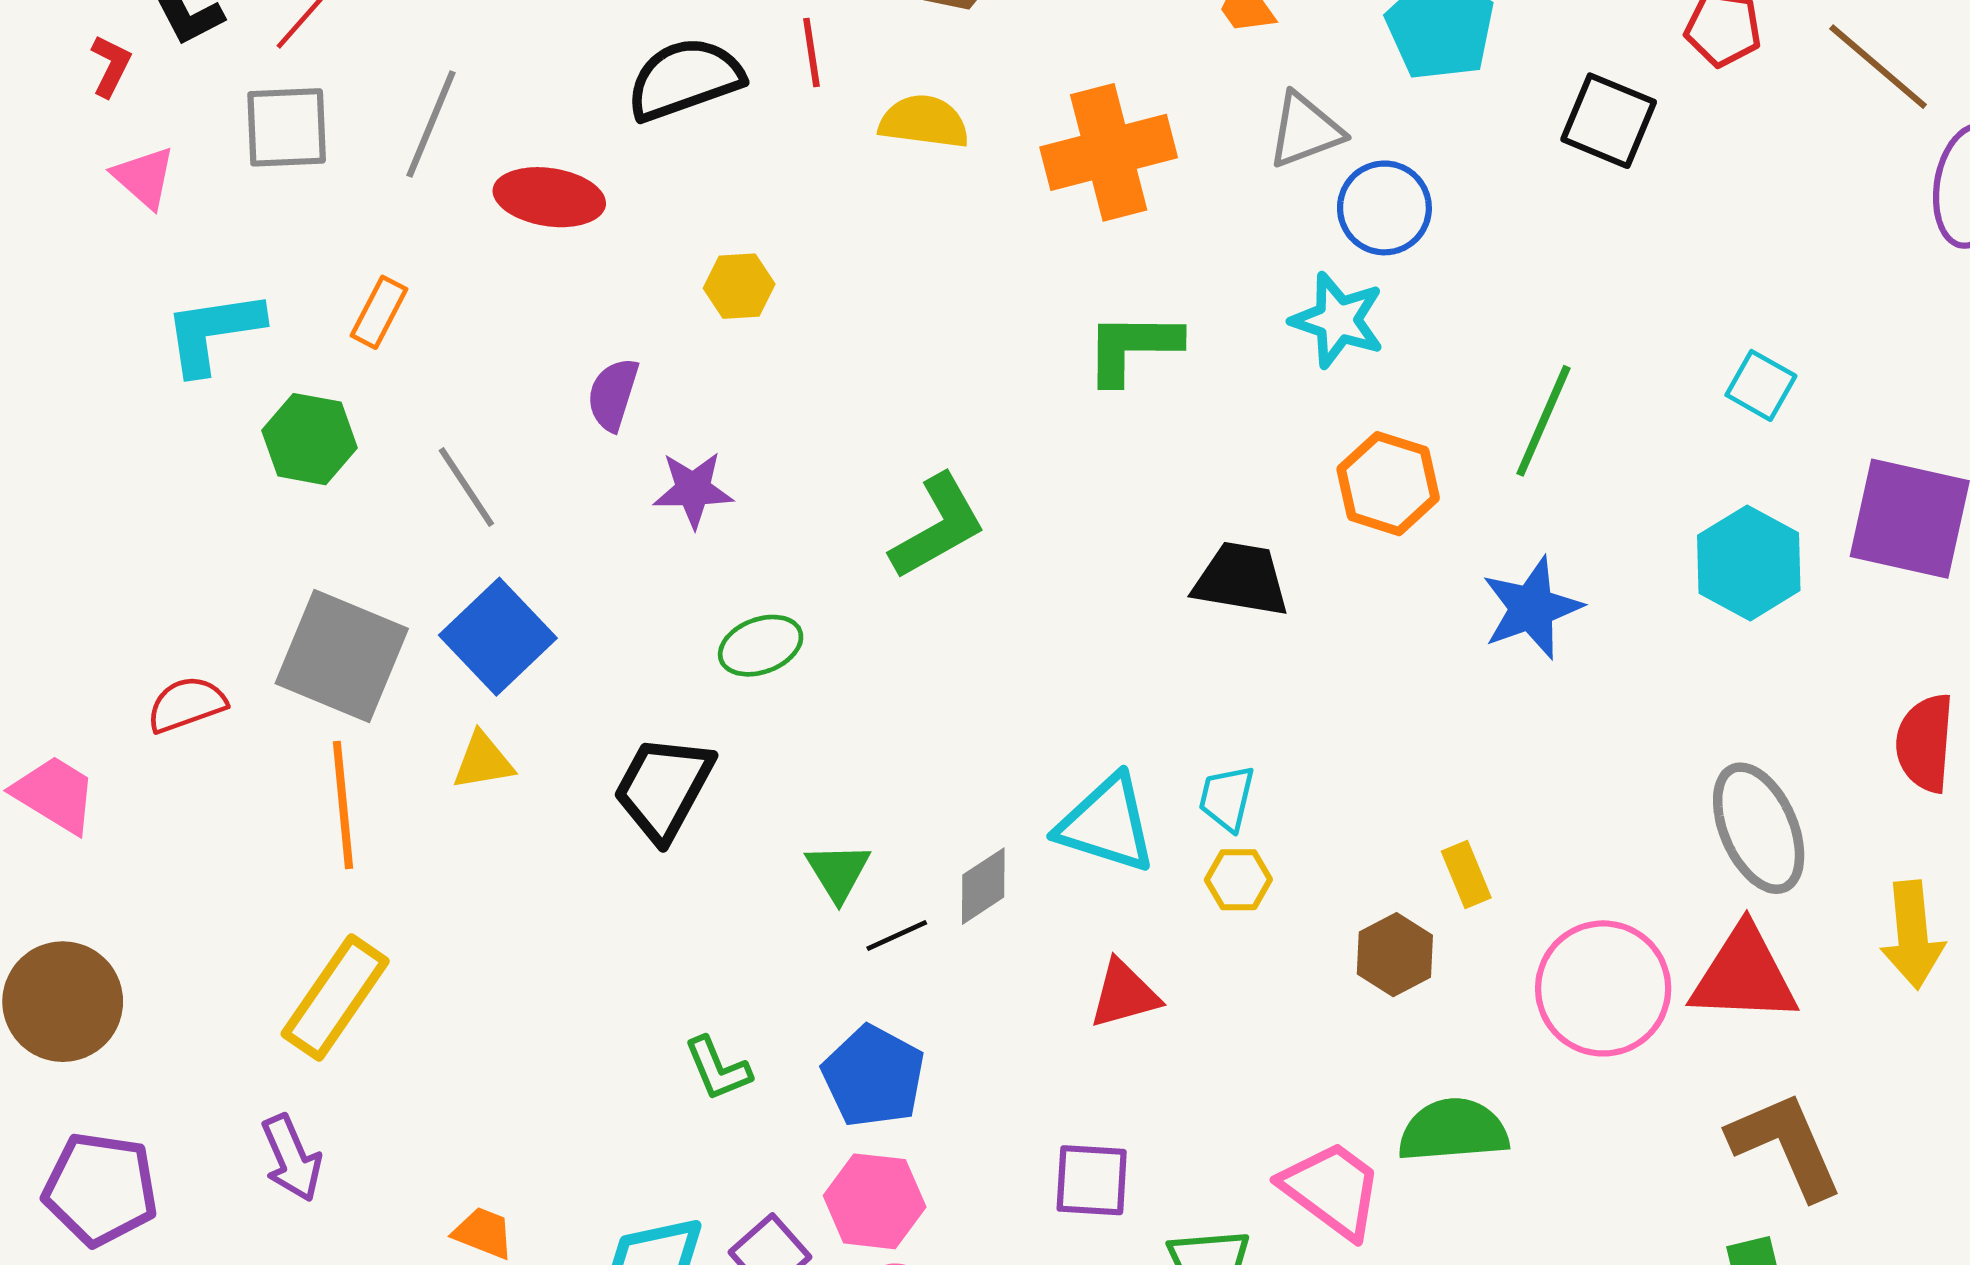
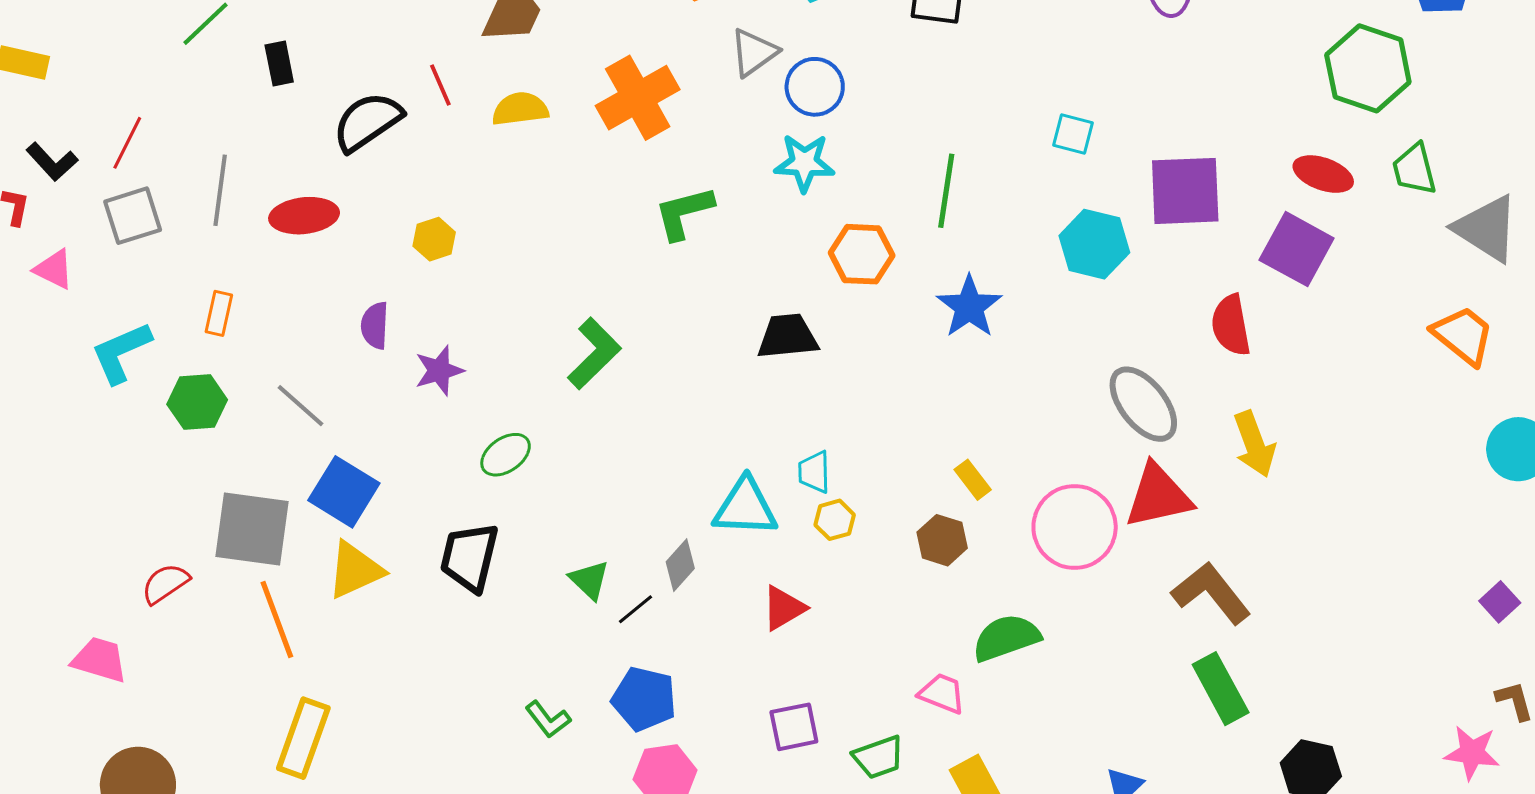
yellow triangle: (483, 761) -> (355, 570), size x1.5
pink trapezoid: (1332, 1190) -> (942, 693), size x0.7

